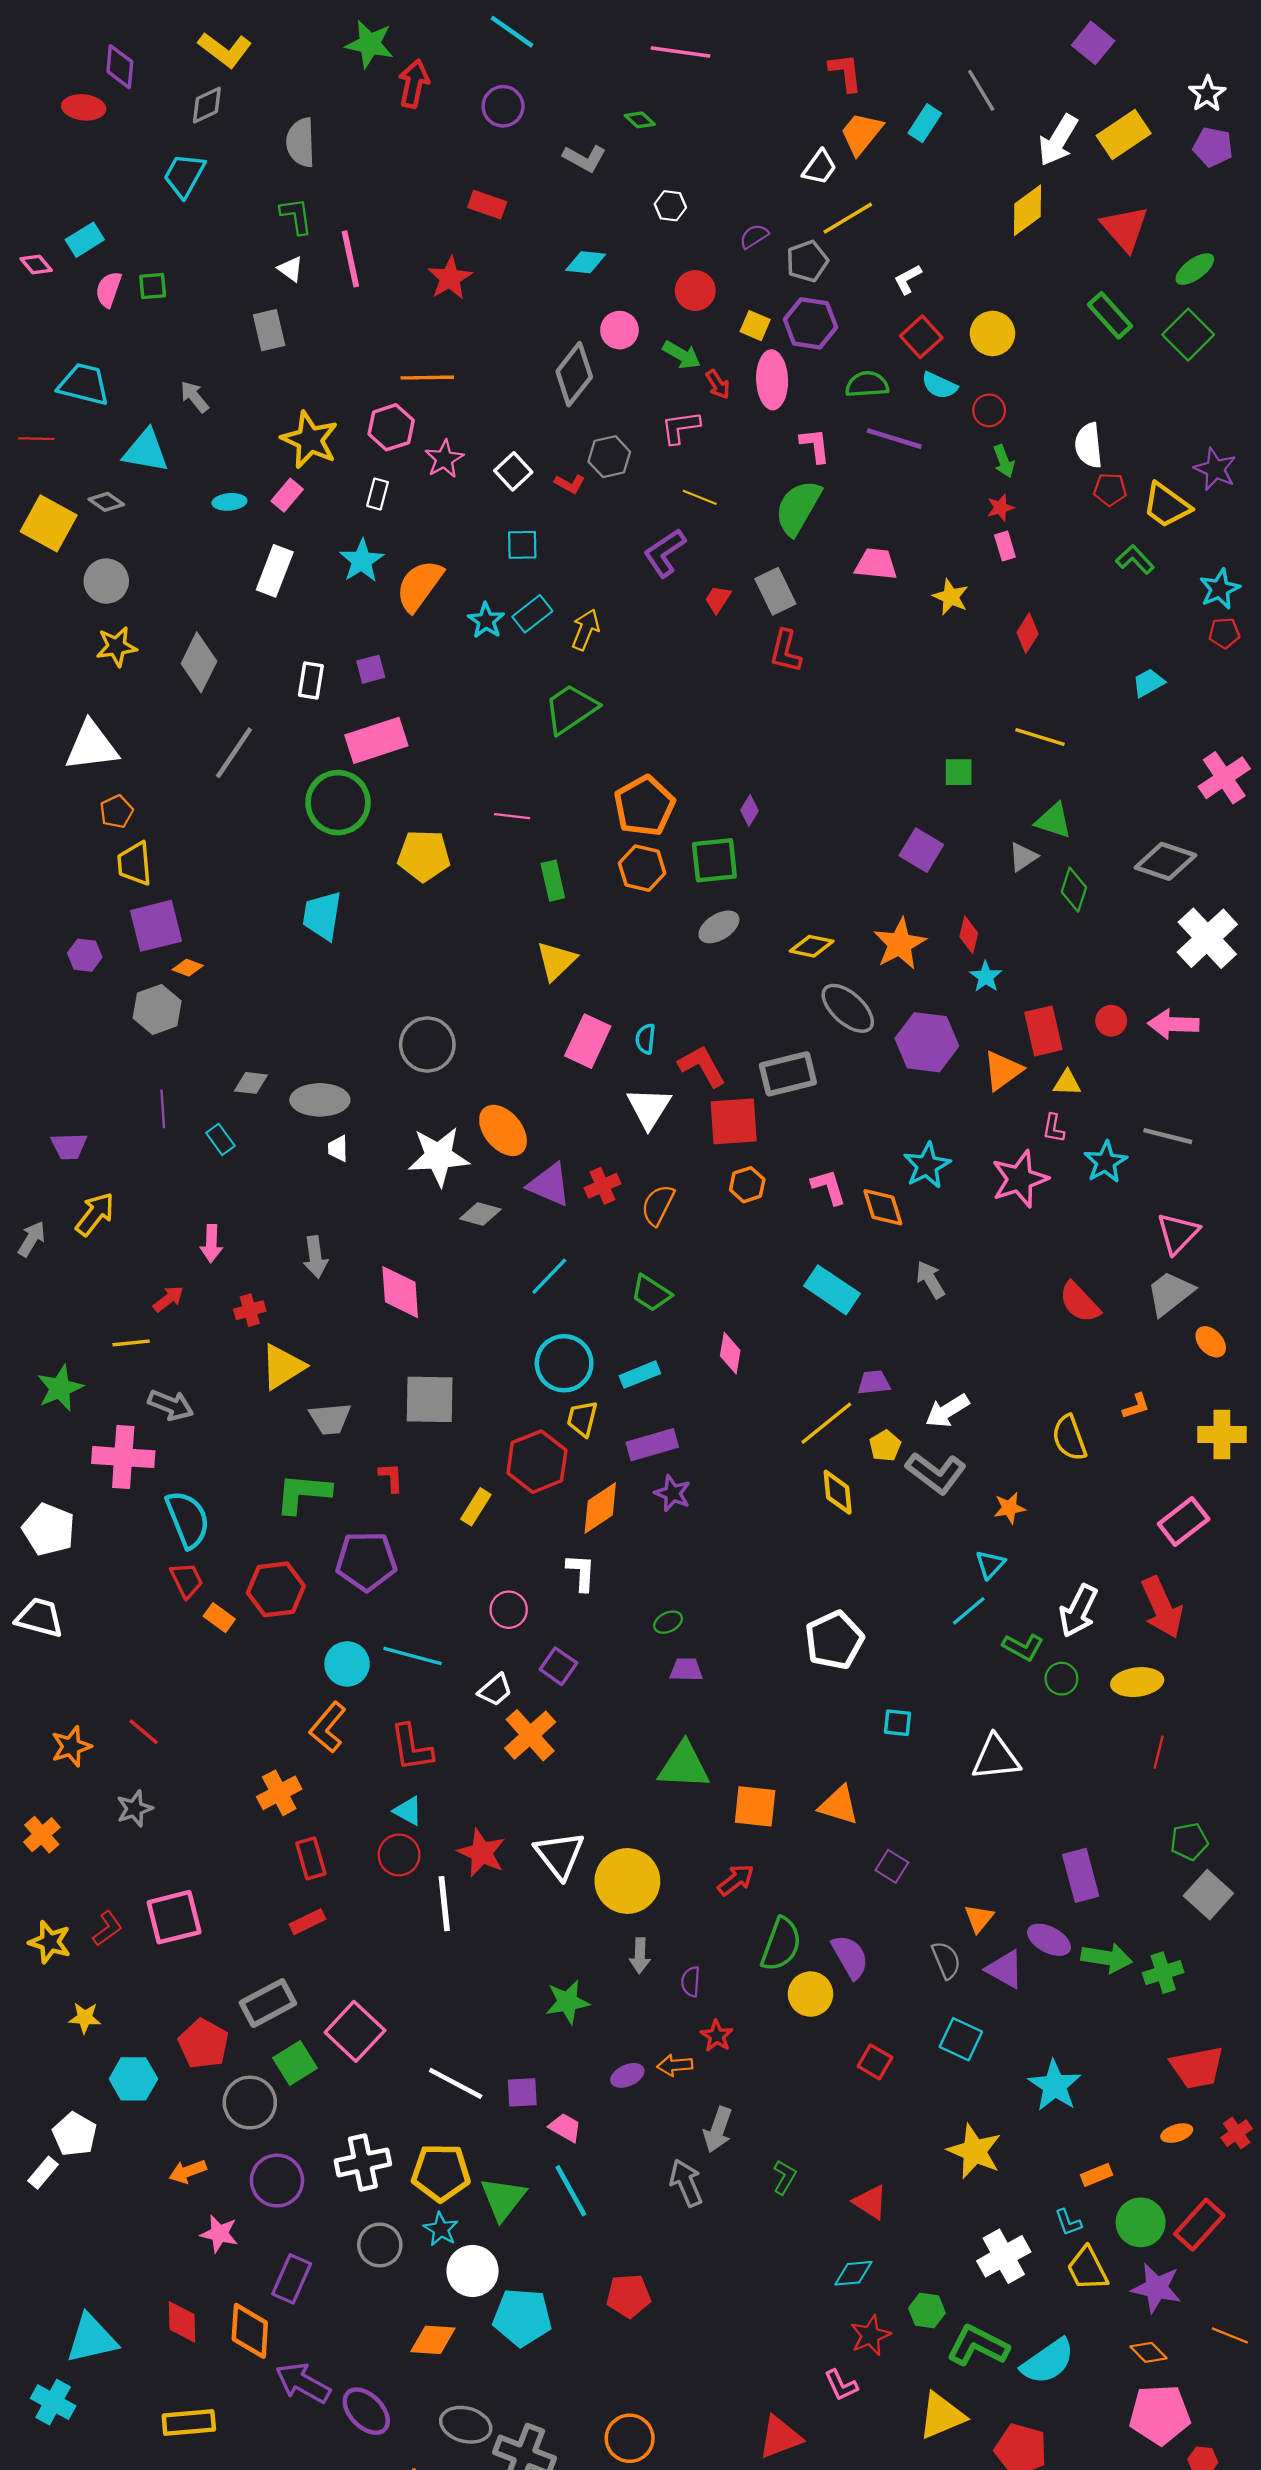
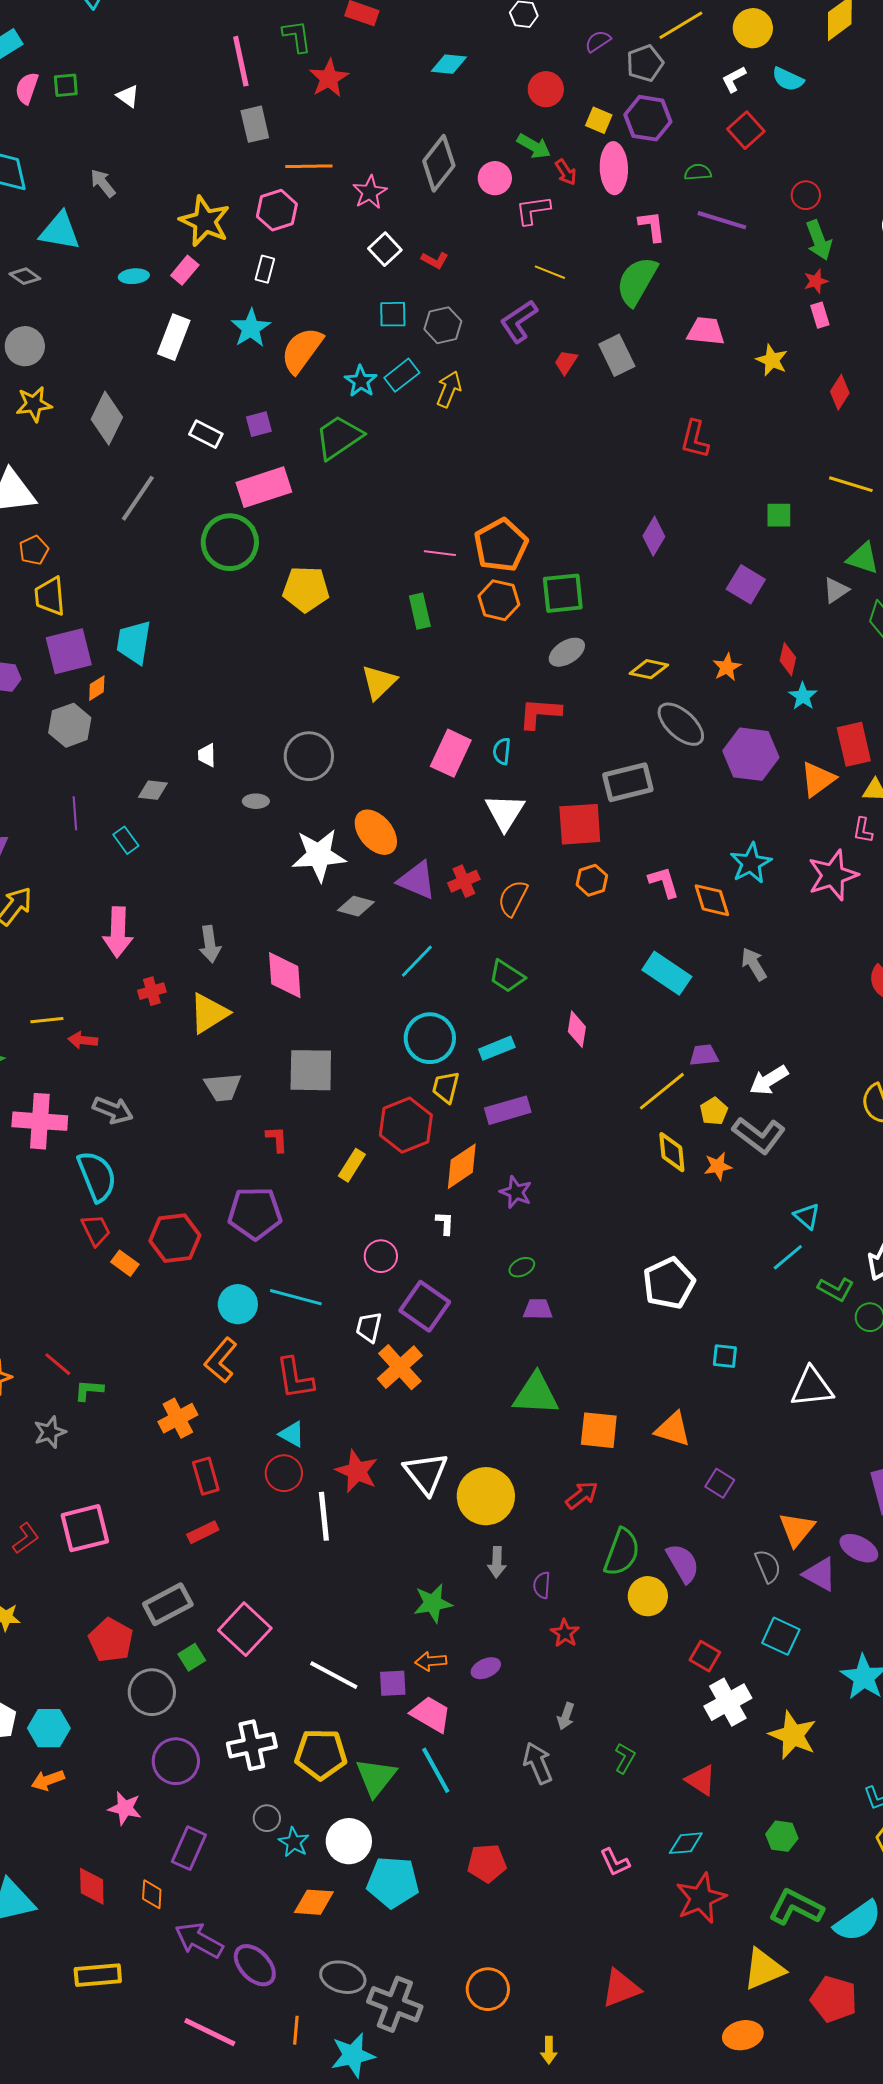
green L-shape: (296, 216) -> (297, 36), moved
white triangle: (291, 269) -> (128, 96), moved
gray rectangle: (269, 330) -> (255, 124), moved
pink circle: (619, 330) -> (495, 178), moved
yellow circle: (992, 333) -> (753, 28), moved
green semicircle: (867, 384) -> (698, 172), size x0.7
cyan semicircle: (939, 385) -> (788, 79), moved
gray hexagon: (609, 457) -> (443, 325), moved
pink star: (444, 459) -> (370, 192), moved
green arrow: (1004, 461) -> (819, 240), size x1.4
red L-shape: (786, 651) -> (695, 439), moved
white rectangle: (311, 681) -> (206, 434), turned -72
green trapezoid: (571, 709) -> (339, 437), moved
purple diamond: (749, 811) -> (654, 536), moved, size x1.4
pink line: (512, 816) -> (440, 553), moved
cyan trapezoid: (322, 916) -> (134, 642), moved
orange star: (900, 944) -> (727, 667), size x0.6
yellow triangle: (556, 961) -> (379, 682), moved
orange diamond: (188, 968) -> (97, 688), turned -52
red L-shape: (702, 1066) -> (540, 713), moved, turned -57
gray ellipse: (320, 1100) -> (256, 801), moved, size x0.5
white trapezoid: (338, 1148) -> (207, 755), moved
pink arrow: (211, 1243) -> (118, 932), size x1.5
red arrow: (168, 1299) -> (83, 1040), moved, turned -136
yellow triangle: (283, 1367) -> (209, 1013), moved
gray arrow: (171, 1405) -> (113, 1110), moved
green L-shape: (303, 1493) -> (89, 1390), moved, size x0.6
purple star: (673, 1493) -> (516, 1192), moved
orange star: (1009, 1508) -> (718, 1166), moved
cyan triangle: (990, 1564) -> (807, 1216), turned -32
white L-shape: (581, 1572) -> (445, 1223), size x0.7
purple square: (558, 1666) -> (425, 1306), size x1.5
white trapezoid: (495, 1690) -> (369, 1327), turned 144
orange triangle: (979, 1918) -> (797, 1529), size x1.4
green square: (295, 2063) -> (192, 1657), size x0.7
orange arrow: (675, 2065) -> (431, 1661), moved
cyan hexagon: (133, 2079) -> (49, 1728), moved
pink trapezoid: (565, 2127) -> (431, 1714), size x1.4
gray arrow: (718, 2130) -> (566, 1716), size x0.7
orange arrow: (188, 2172) -> (48, 1780), moved
cyan star: (441, 2229) -> (294, 1842), moved
gray circle: (380, 2245) -> (267, 1818), size x0.7
white cross: (1004, 2256) -> (728, 1702), moved
green hexagon: (927, 2311) -> (782, 1836), moved
orange diamond: (250, 2331) -> (152, 1894), size x0.6
red star: (870, 2335) -> (701, 1898), size x1.4
pink L-shape: (841, 2385) -> (615, 1862), moved

